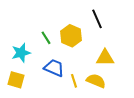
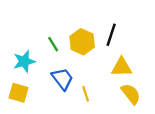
black line: (97, 19) -> (111, 35), moved, turned 42
blue trapezoid: (54, 68) -> (62, 79), turned 30
yellow semicircle: (96, 81) -> (131, 94), moved, turned 30

